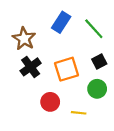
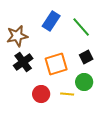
brown star: (24, 39) -> (17, 36), turned 30
yellow line: (79, 113) -> (67, 94), moved

